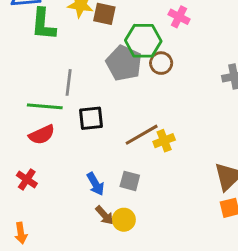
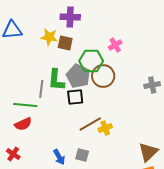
pink cross: (179, 17) -> (115, 45), turned 32
green L-shape: (43, 24) -> (56, 80), moved
brown circle: (161, 63) -> (103, 76), size x1.5
black square: (91, 118) -> (75, 97), moved

